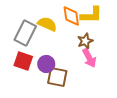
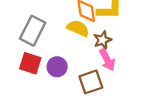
yellow semicircle: (47, 24) -> (78, 28), moved
brown square: (57, 77) -> (91, 82), moved, turned -30

